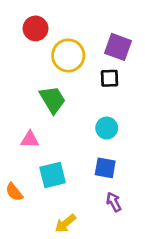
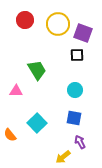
yellow circle: (68, 55) -> (58, 24), moved
pink triangle: (30, 139) -> (16, 91), moved
cyan square: (53, 175) -> (37, 123), turned -30
yellow arrow: (65, 223) -> (63, 157), moved

